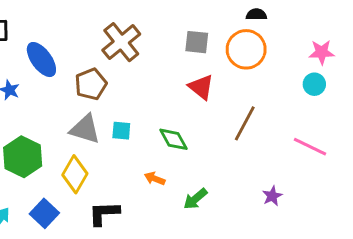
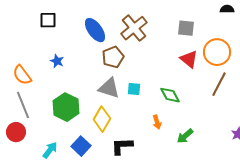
orange circle: (246, 49) -> (217, 52), moved
blue ellipse: (41, 60) -> (95, 30), moved
orange arrow: (155, 179) -> (157, 122), turned -128

